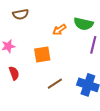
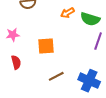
orange arrow: (59, 30) -> (67, 13), moved

